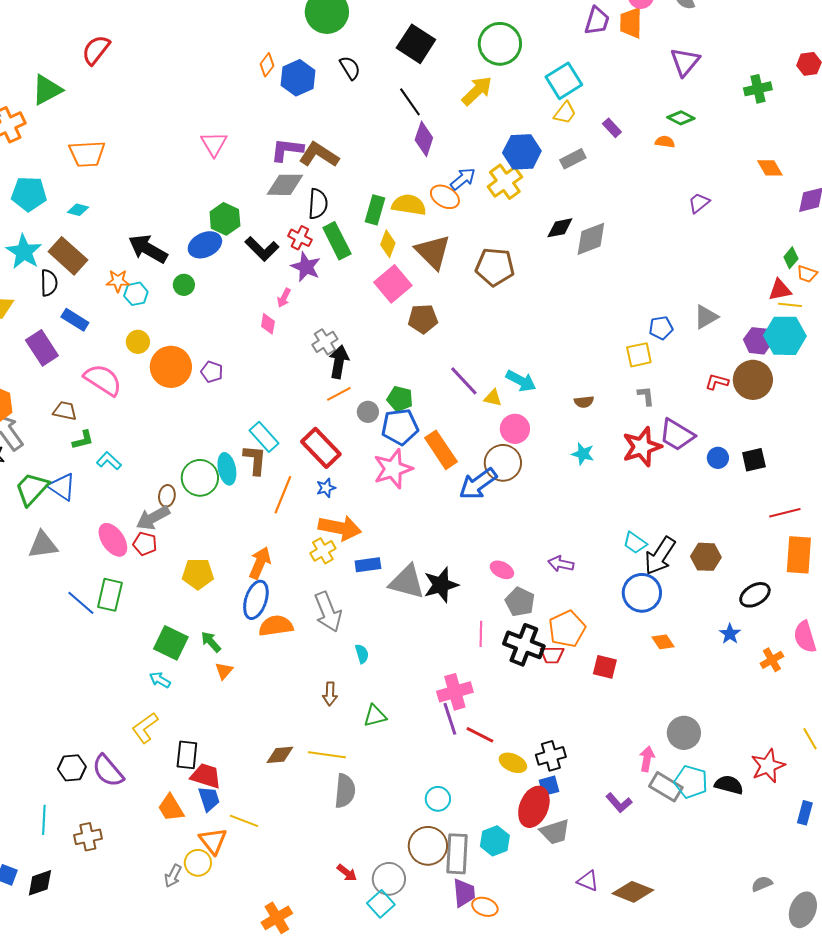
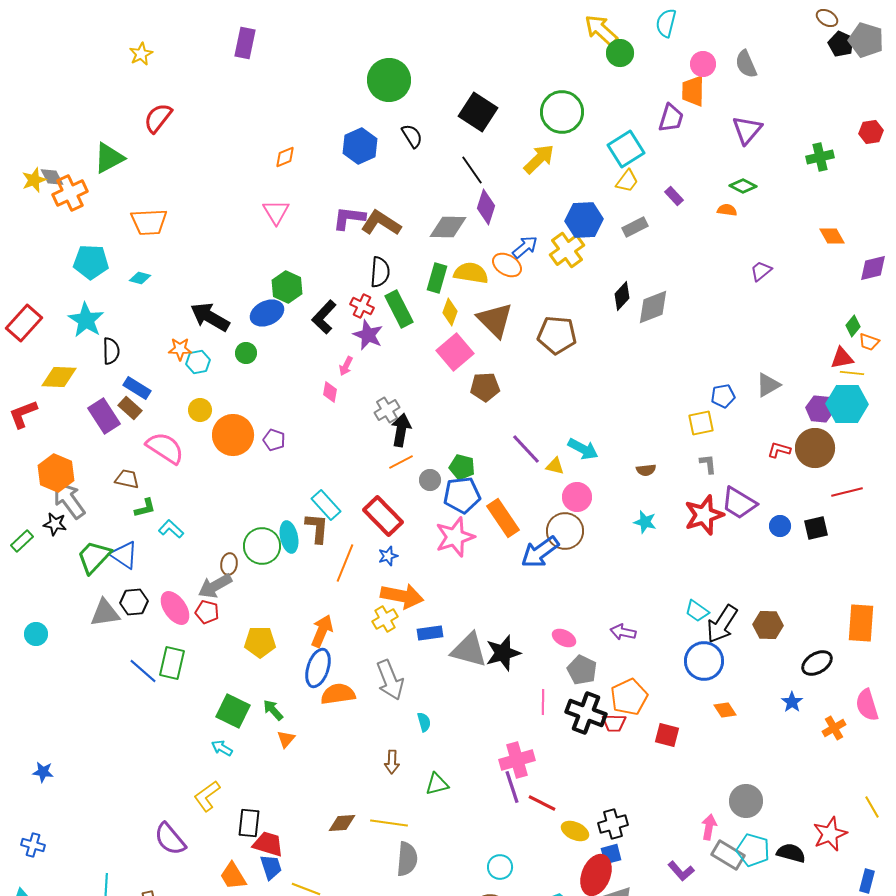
purple trapezoid: (597, 21) -> (671, 118), moved
orange diamond: (267, 65) -> (285, 157), moved, turned 30
gray diamond: (285, 185) -> (448, 227), moved
black diamond: (560, 228) -> (622, 296), turned -36
black L-shape: (262, 249) -> (324, 317), turned 88
brown rectangle: (68, 256) -> (130, 408), moved, size x0.6
red line: (785, 513) -> (847, 492), moved
black hexagon: (72, 768) -> (134, 602), moved

